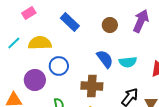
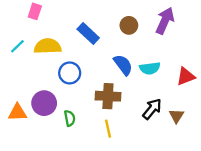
pink rectangle: (29, 13) -> (35, 11), turned -40
blue rectangle: (70, 22) -> (88, 33), moved
purple circle: (35, 80) -> (44, 103), moved

